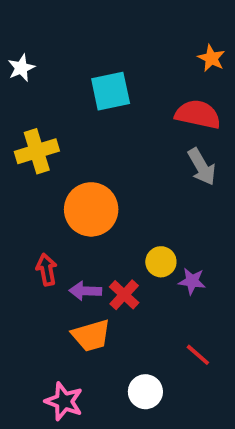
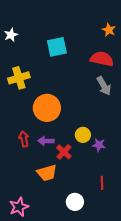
purple arrow: (85, 291) -> (46, 141), moved
red line: (198, 355) -> (102, 183), turned 48
pink star: (64, 401) -> (19, 207), moved, turned 30

